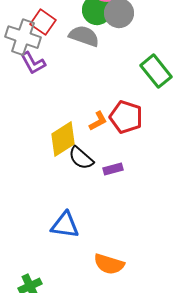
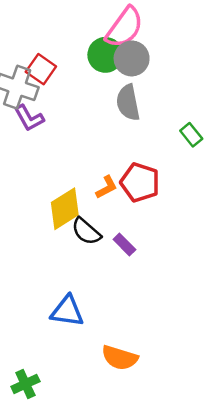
gray semicircle: (84, 36) -> (128, 103), moved, turned -120
green rectangle: (156, 71) -> (191, 135), moved, size x0.6
purple rectangle: (113, 169) -> (124, 244), turned 60

